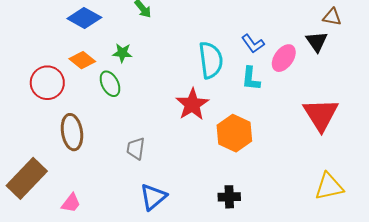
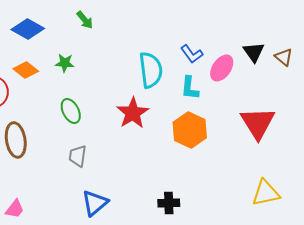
brown triangle: (332, 17) -> (284, 57), moved, turned 30
green ellipse: (110, 84) -> (71, 111), moved
orange hexagon: (234, 133) -> (190, 130), moved

